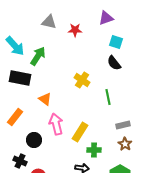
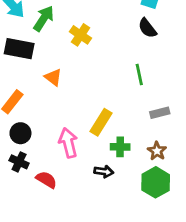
yellow cross: (82, 80) -> (81, 35), moved
pink arrow: (56, 124) -> (68, 143), moved
black circle: (34, 140) -> (20, 133), moved
brown star: (125, 144) -> (157, 151), moved

